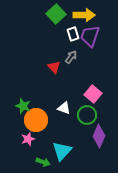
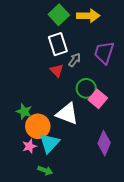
white rectangle: (73, 34) -> (58, 44), moved, size x1.5
purple trapezoid: (90, 36) -> (104, 53), moved
white triangle: (64, 108) -> (67, 114), size x1.6
green circle: (87, 115) -> (86, 88), moved
cyan triangle: (62, 151) -> (49, 143), moved

